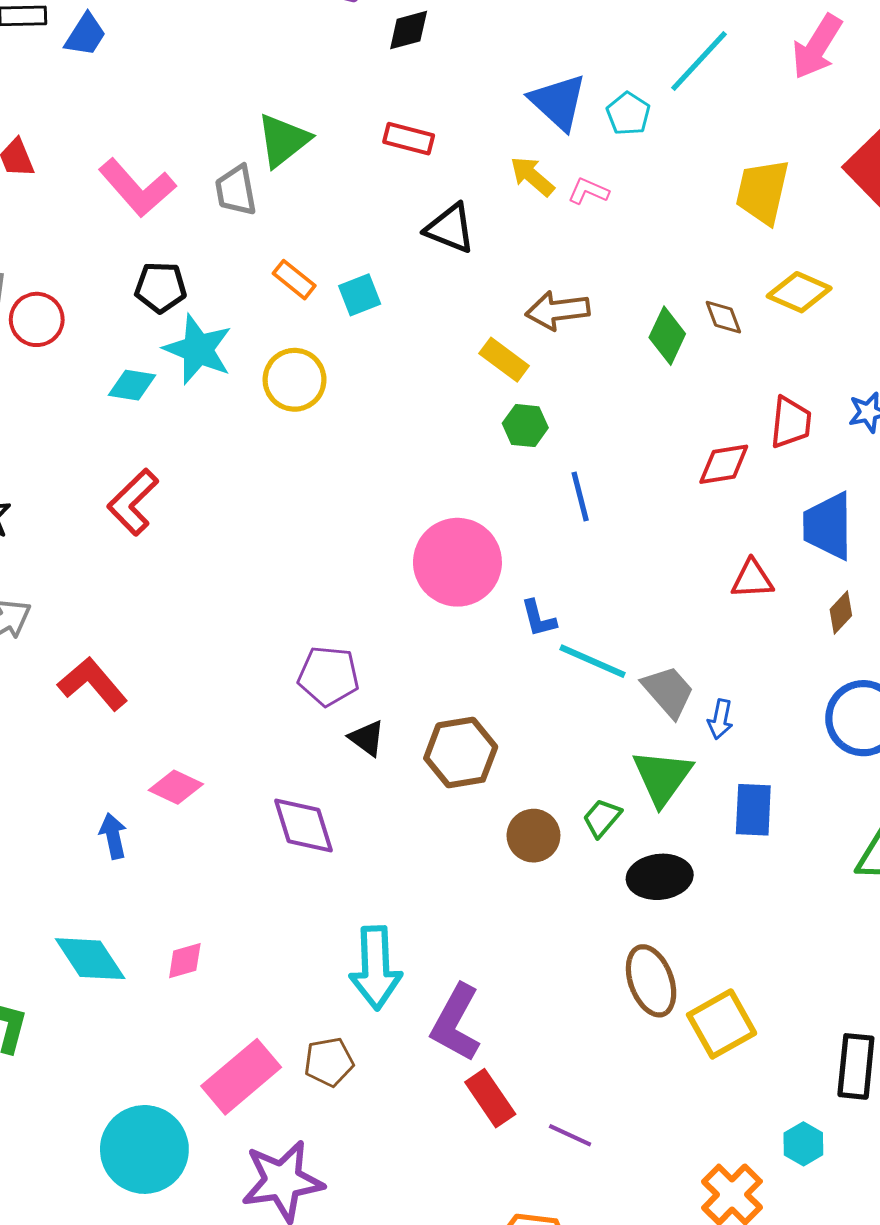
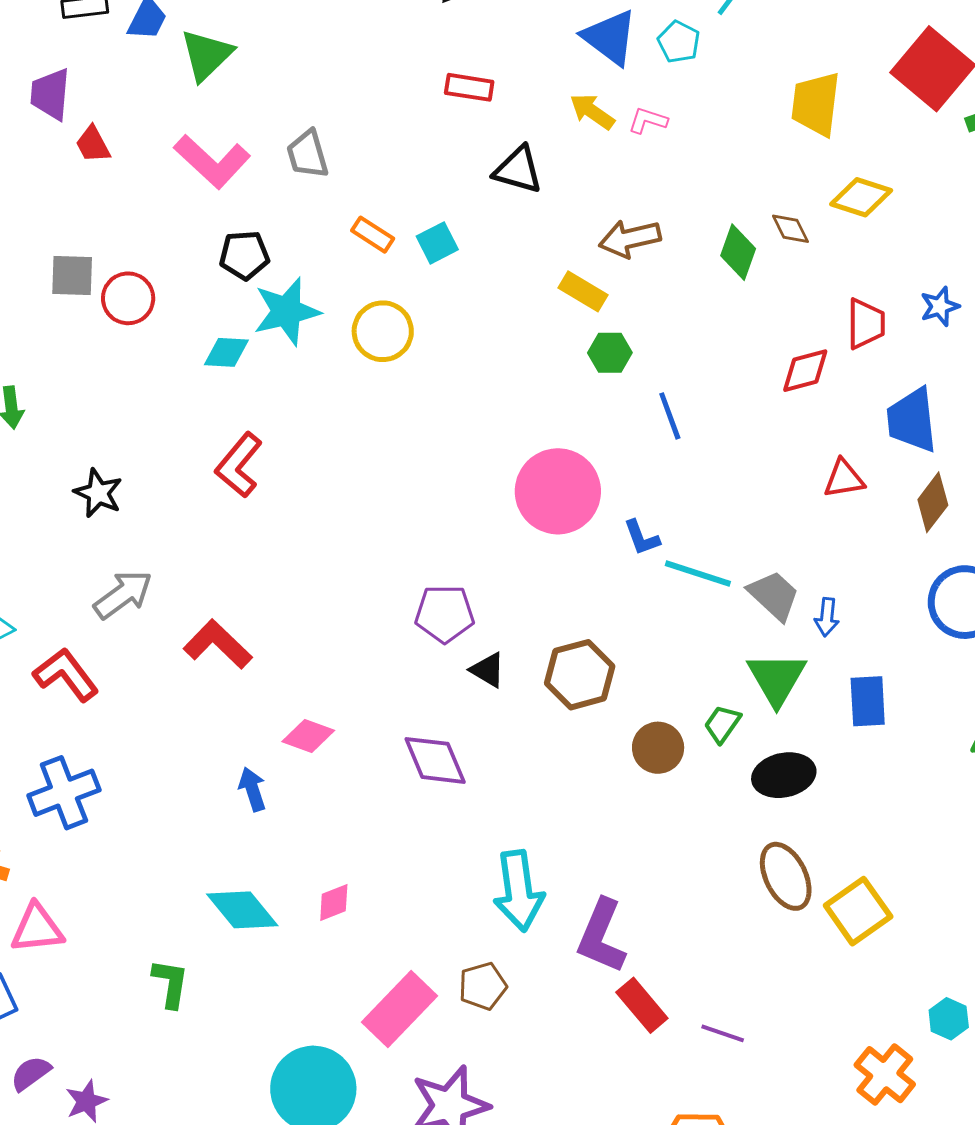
green triangle: (283, 140) -> (206, 55), moved
cyan star: (198, 349) -> (287, 311), turned -30
brown diamond: (841, 613) -> (933, 502), size x1.4

